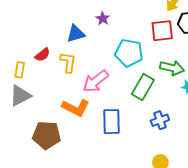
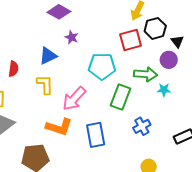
red semicircle: (42, 55) -> (13, 69), moved, turned -35

